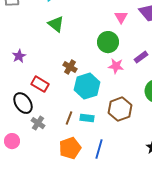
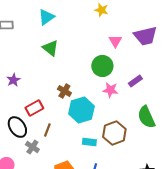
red rectangle: (40, 84) -> (34, 108), turned -60
brown line: (69, 118) -> (47, 130), moved
cyan rectangle: (87, 118) -> (89, 142), moved

